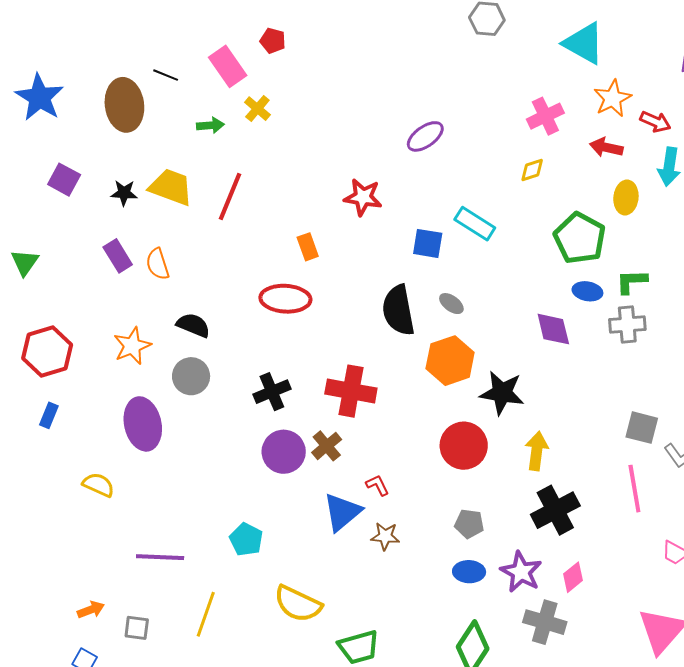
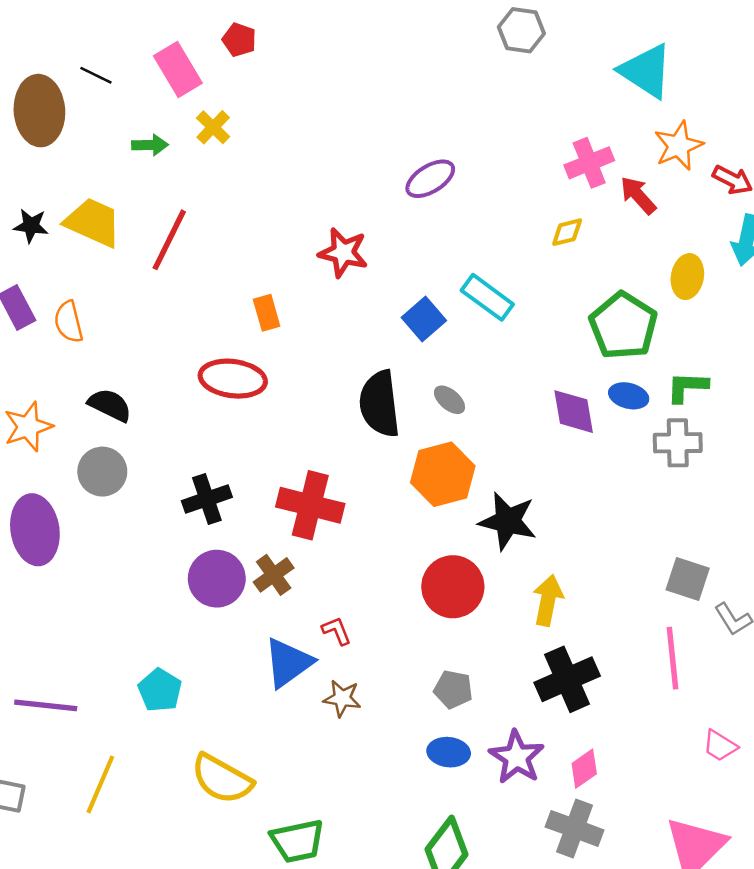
red arrow: (606, 147) -> (638, 195), moved, turned 32
blue square: (428, 243) -> (424, 319), turned 36
purple diamond: (553, 329) -> (574, 412), moved
gray cross: (545, 622) -> (575, 828), moved

